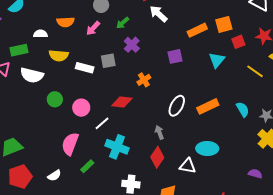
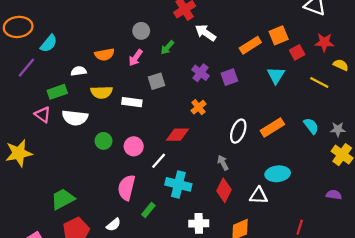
purple cross: (132, 45) -> (200, 73), moved
gray square: (108, 61) -> (156, 81), moved

